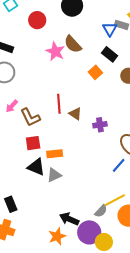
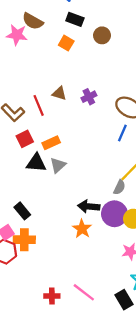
red line: (59, 104) -> (39, 105), moved

